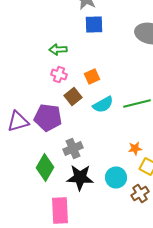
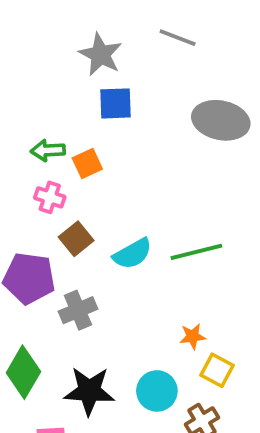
orange square: (92, 76) -> (87, 164), moved
gray cross: (73, 148) -> (78, 310), moved

